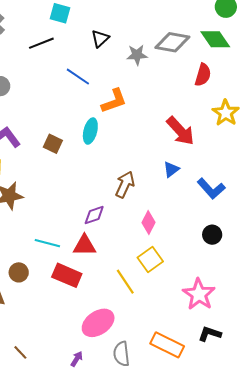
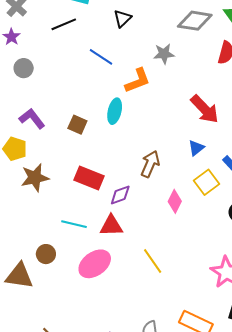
gray star: (137, 55) -> (164, 54), moved
yellow square: (150, 259) -> (207, 182), moved
red rectangle: (67, 275) -> (89, 178), moved
pink ellipse: (98, 323) -> (95, 264), moved

